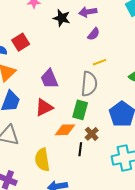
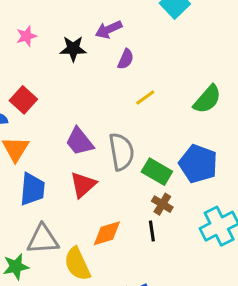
gray semicircle: (89, 84) -> (121, 152), moved
green rectangle: (80, 110) -> (157, 172), moved, turned -60
orange diamond: (65, 130) -> (107, 233), moved
yellow semicircle: (42, 160) -> (77, 264), moved

